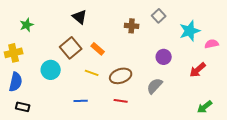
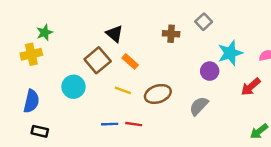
black triangle: (80, 17) -> (114, 34), moved
cyan star: (190, 31) -> (230, 53), moved
yellow cross: (14, 53) -> (31, 54), moved
red line: (121, 101) -> (134, 124), moved

